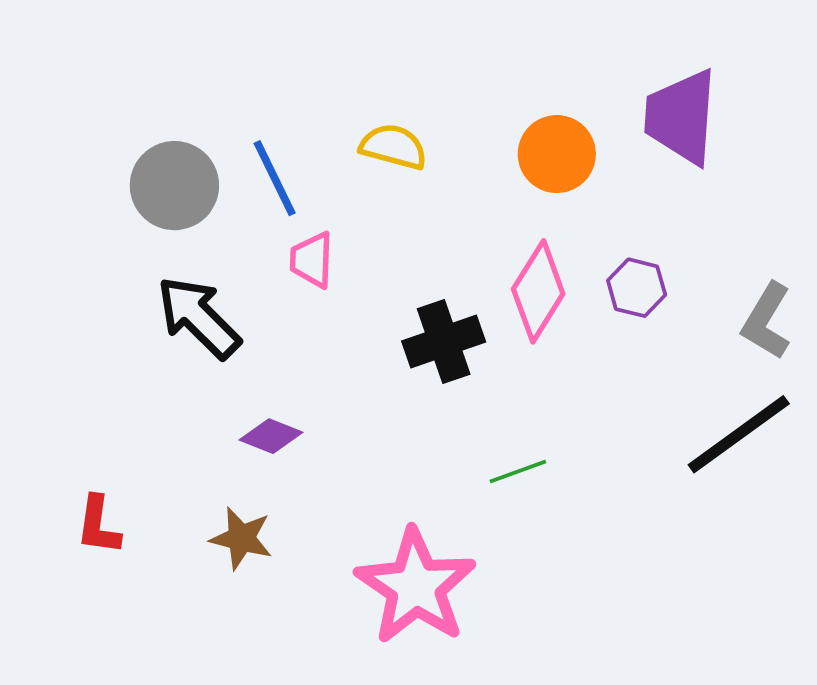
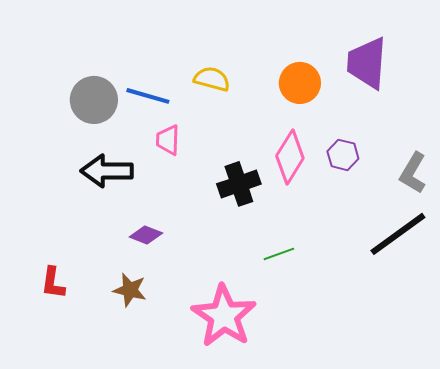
blue line: (275, 178) -> (148, 96), turned -48
black arrow: (199, 317) -> (107, 171), turned -45

